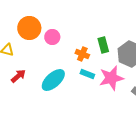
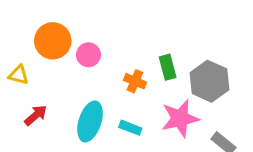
cyan rectangle: (87, 74) -> (130, 128), moved
cyan ellipse: (53, 80) -> (90, 122), turned -30

